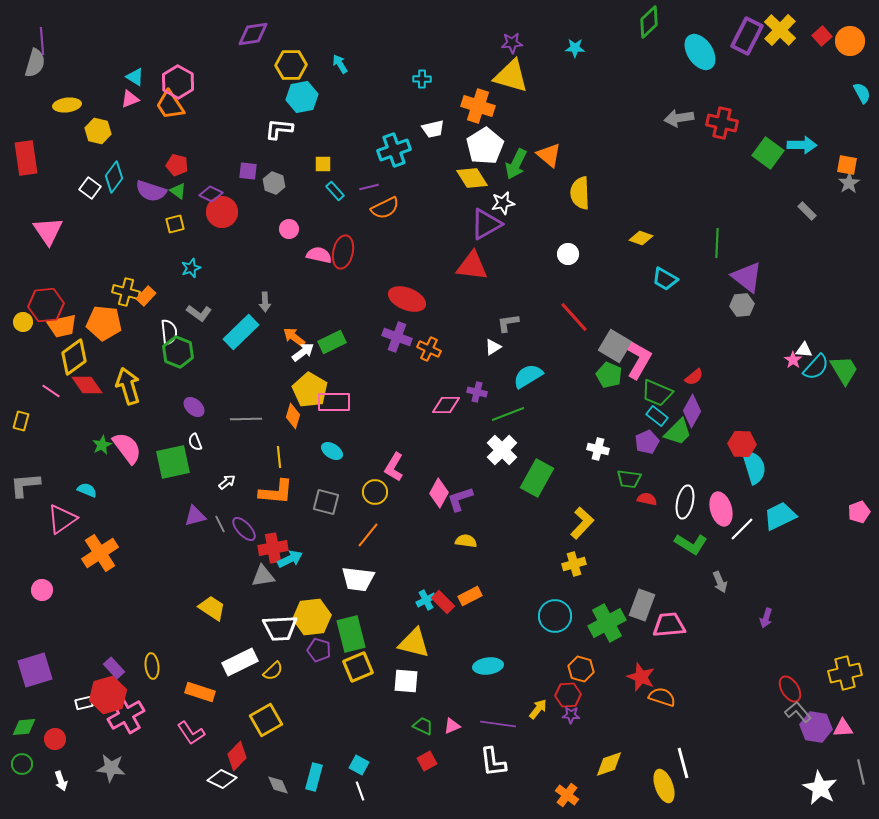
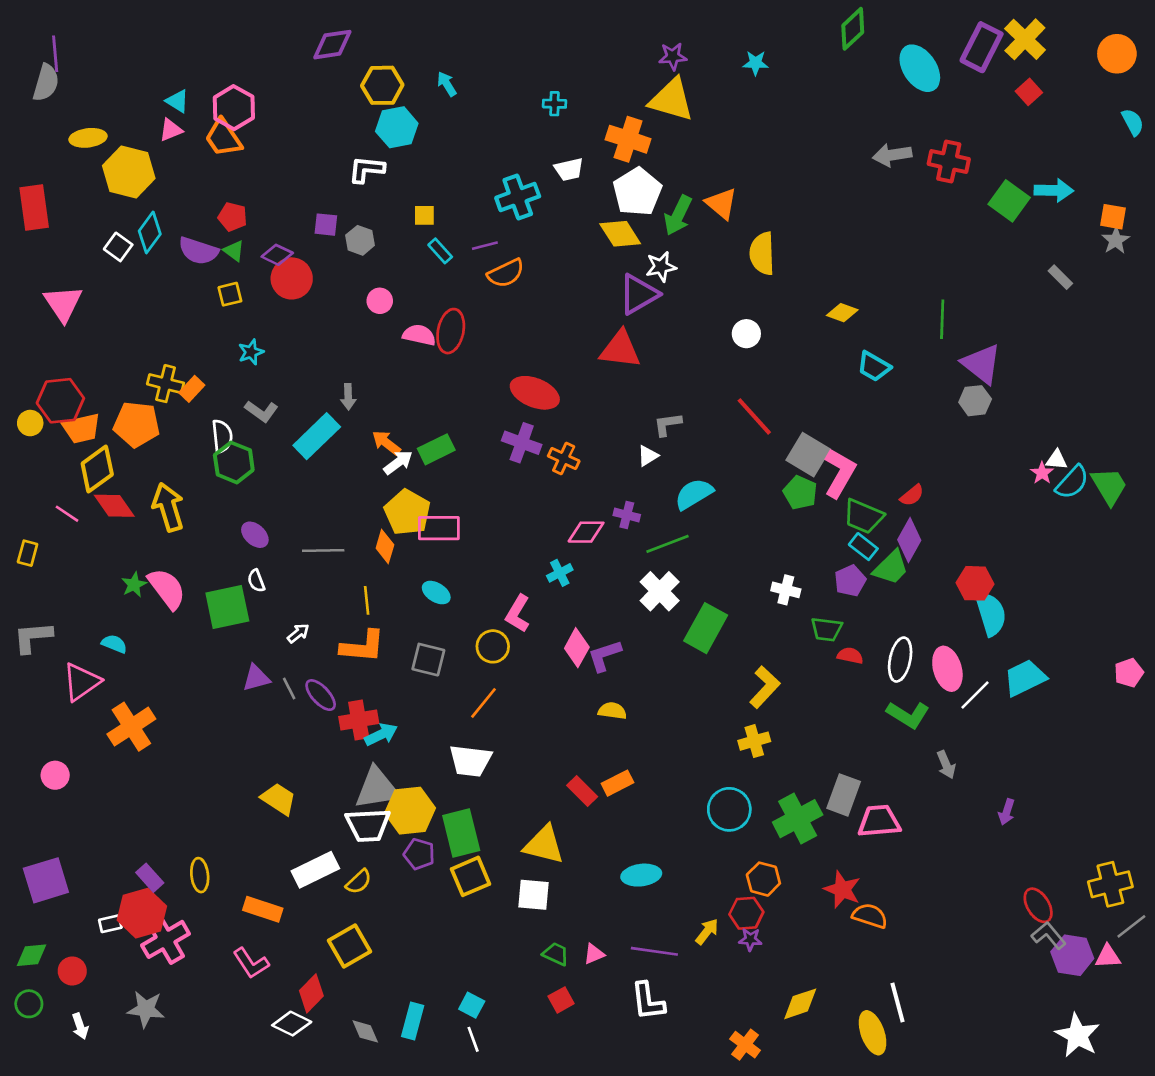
red square: (822, 36) -> (1029, 92), moved
yellow hexagon: (98, 131) -> (129, 172), size x1.5
gray triangle: (263, 576) -> (377, 788), moved, size x1.5
cyan cross: (426, 600) -> (560, 573), moved
gray line: (861, 772) -> (1131, 926), moved, turned 65

